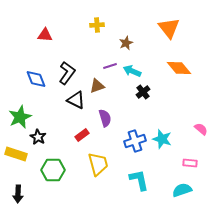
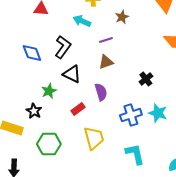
cyan arrow: (132, 71) -> (82, 21), moved
brown triangle: (97, 86) -> (106, 62), moved
black cross: (143, 92) -> (146, 79), moved
green star: (20, 117) -> (49, 91), moved, size x0.7

